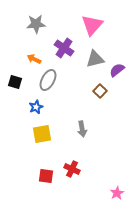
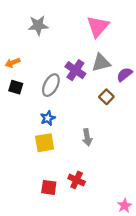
purple cross: (64, 48) -> (75, 70), moved
orange arrow: (34, 59) -> (13, 63), moved, turned -48
blue star: (36, 107) -> (48, 118), moved

